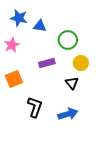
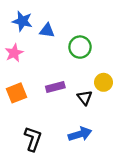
purple rectangle: (47, 63) -> (55, 87), moved
yellow circle: (81, 63) -> (104, 82), moved
black L-shape: (35, 107) -> (33, 139), moved

